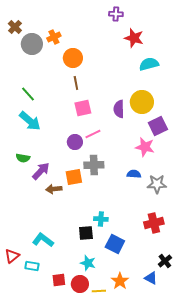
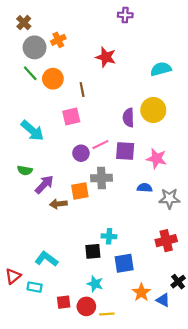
brown cross: (15, 27) -> (24, 23), moved
red star: (134, 38) -> (106, 57), moved
orange circle: (73, 58) -> (53, 79), moved
green line: (28, 94) -> (30, 73), moved
pink square: (83, 108) -> (71, 116), moved
purple square: (158, 126) -> (125, 151), moved, turned 30
blue square: (115, 244) -> (124, 263), turned -36
orange star: (120, 281) -> (141, 292), moved

